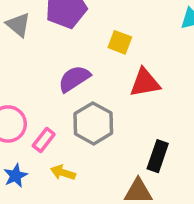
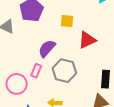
pink rectangle: (44, 140) -> (36, 71), moved

